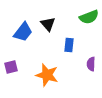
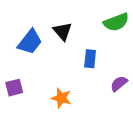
purple semicircle: (91, 64) -> (119, 84), turned 48
orange star: (47, 75) -> (61, 98), size x0.7

